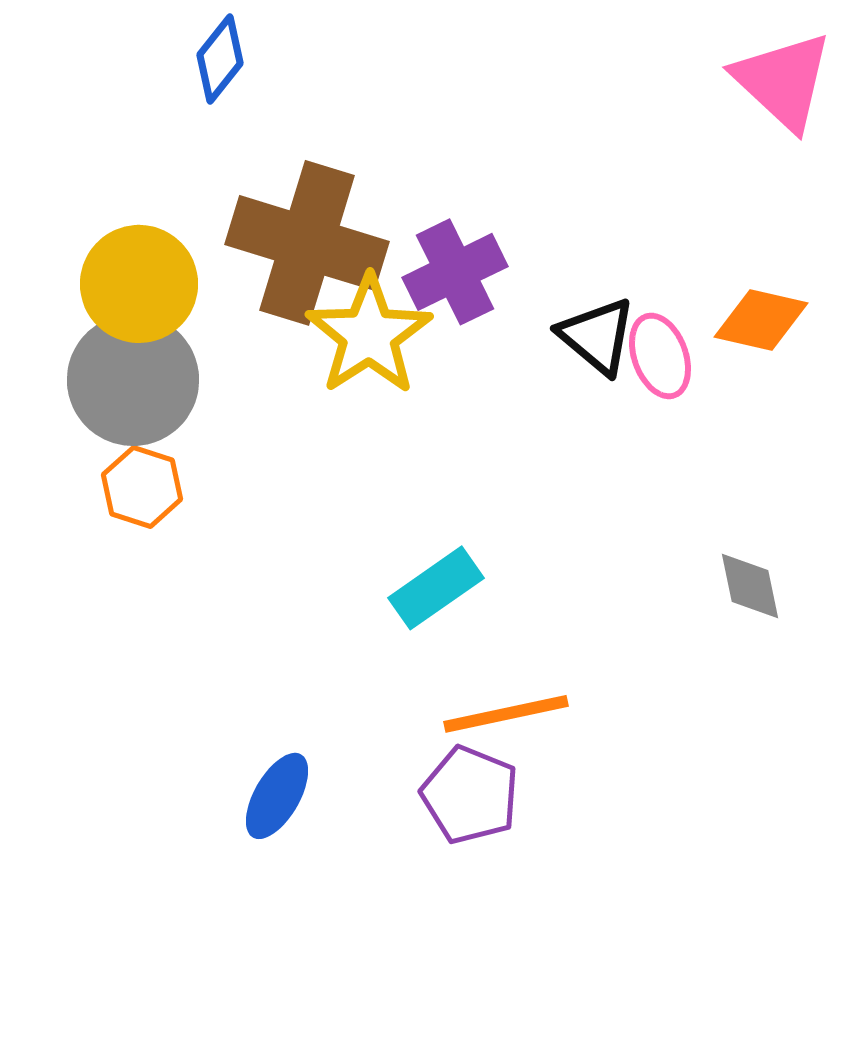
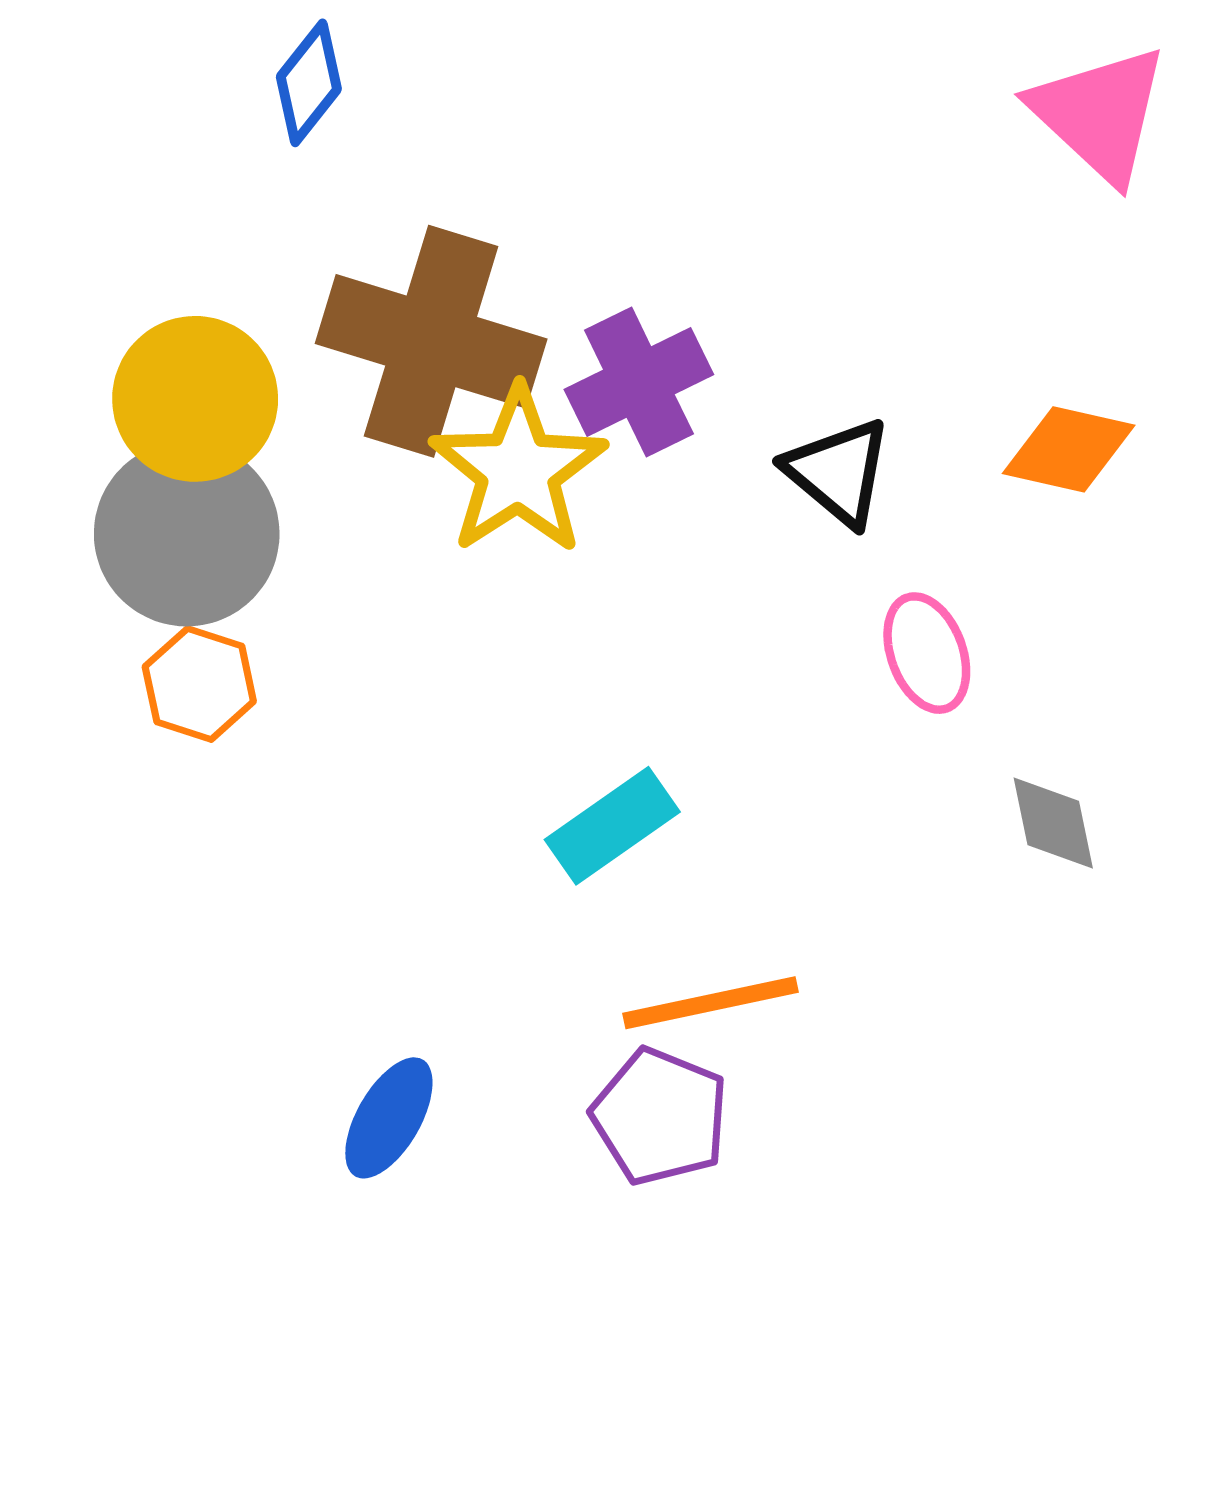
pink ellipse: (660, 356) -> (927, 653), moved

